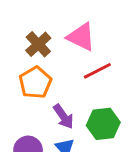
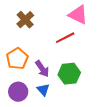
pink triangle: (81, 37) -> (78, 15), moved
orange pentagon: (35, 83) -> (17, 59), moved

